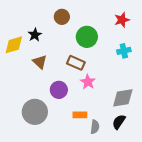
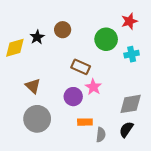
brown circle: (62, 17) -> (63, 30), moved
green circle: (87, 37) -> (106, 39), moved
brown triangle: (40, 62) -> (33, 86), moved
purple circle: (59, 90) -> (73, 97), moved

